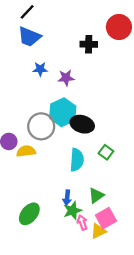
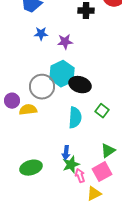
green triangle: (96, 195) -> (108, 151), moved
green ellipse: (29, 214) -> (31, 168), turned 35
yellow triangle: (98, 231) -> (94, 194), moved

